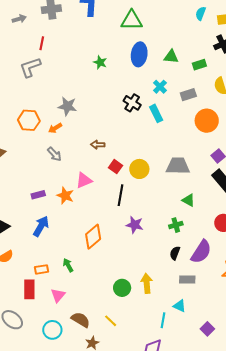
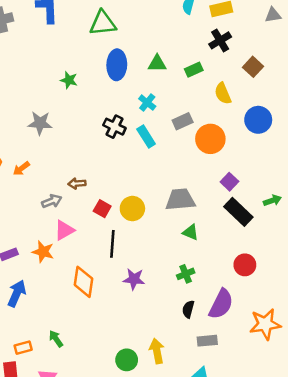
gray rectangle: (188, 95) -> (183, 121), moved
gray star: (67, 106) -> (40, 123), moved
gray arrow: (54, 154) -> (52, 201), moved, turned -63
green triangle: (188, 200) -> (191, 232), moved
orange diamond: (93, 237) -> (83, 282), moved, turned -35

